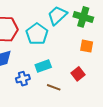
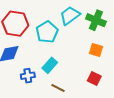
cyan rectangle: (43, 66) -> (50, 65), turned -35
red square: (78, 74) -> (94, 78), moved, turned -32

